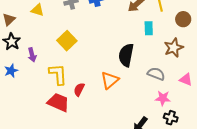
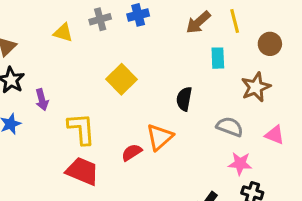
yellow triangle: (37, 10) -> (63, 33), moved
yellow square: (67, 41) -> (122, 79), moved
black semicircle: (126, 55) -> (184, 99), size x0.7
red semicircle: (79, 89) -> (132, 152), moved, turned 32

